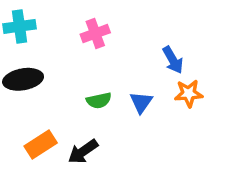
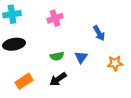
orange star: (189, 93) -> (115, 63), moved
black arrow: (83, 152) -> (58, 79), moved

